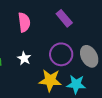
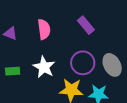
white star: (24, 58) -> (44, 67), size x1.5

